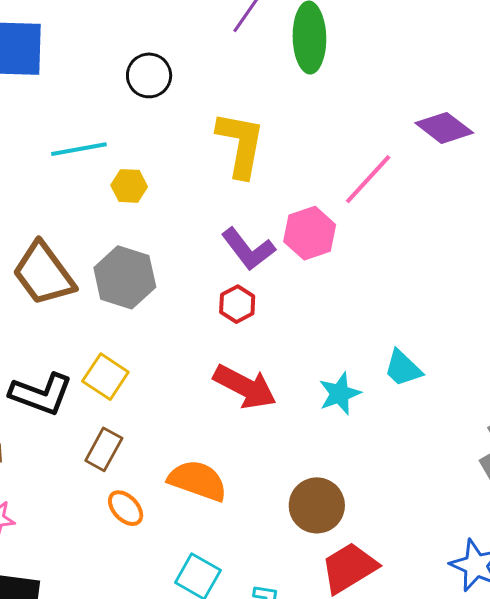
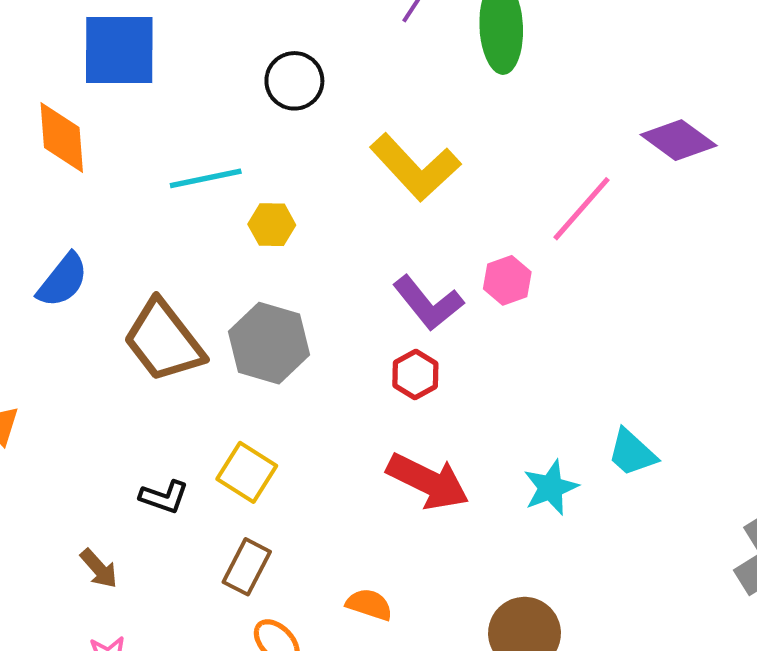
yellow L-shape: (241, 144) -> (415, 167), turned 128
pink hexagon: (310, 233) -> (507, 280), size x0.7
black L-shape: (41, 394) -> (164, 497), size x0.6
orange semicircle: (198, 481) -> (369, 604), size x0.6

